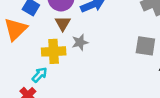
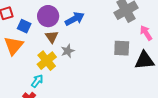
yellow cross: (54, 51) -> (47, 61), turned -30

